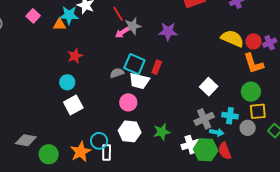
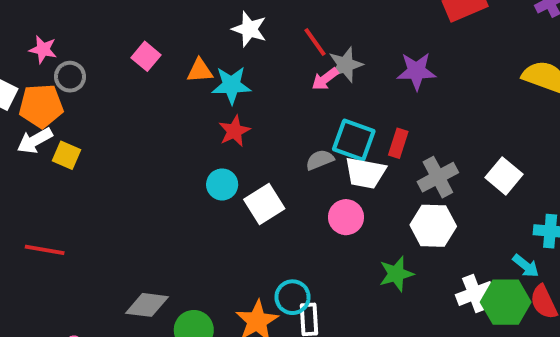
cyan star: (69, 15) -> (231, 85), moved
white square: (73, 105) -> (264, 204), moved
gray cross: (204, 119) -> (438, 177), moved
white hexagon: (130, 131) -> (433, 226), moved
green star: (162, 132) -> (396, 274), moved
cyan arrow: (217, 132) -> (526, 266), turned 32

